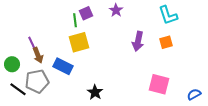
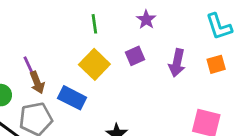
purple square: (86, 13) -> (135, 56), moved
green line: (75, 20) -> (94, 24), moved
yellow square: (79, 42) -> (94, 64), turned -30

